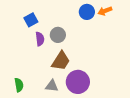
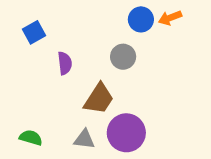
blue square: (31, 20) -> (34, 32), moved
gray circle: (58, 35) -> (123, 57), moved
green semicircle: (19, 85) -> (31, 138), turned -64

